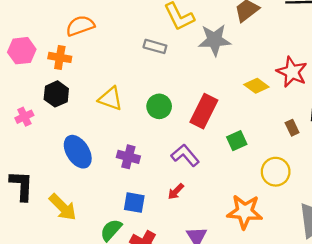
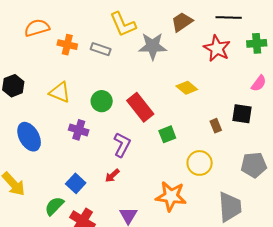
orange cross: (60, 57) -> (67, 45), moved
red star: (292, 72) -> (217, 48), moved
red rectangle: (204, 111) -> (140, 107), turned -68
purple L-shape: (185, 155) -> (122, 145), turned 65
purple cross: (128, 157) -> (79, 130), moved
blue square: (134, 203) -> (76, 183), turned 30

